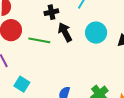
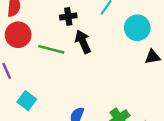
cyan circle: (96, 33) -> (137, 28), moved

